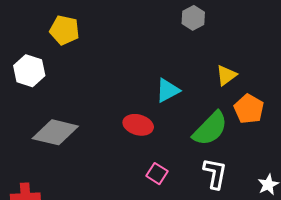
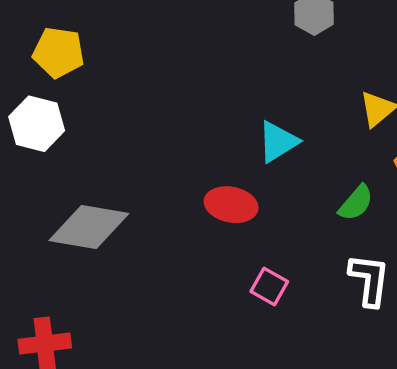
yellow pentagon: (64, 30) -> (59, 52), moved
green semicircle: (210, 129) -> (356, 203), size x0.6

